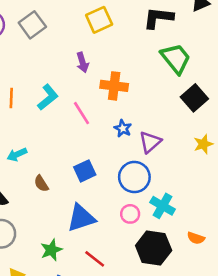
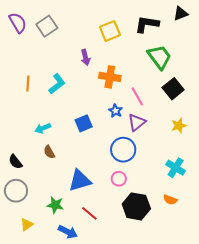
yellow square: (99, 20) -> (110, 31), moved
pink line: (82, 113) -> (137, 96), moved
cyan arrow: (17, 155) -> (43, 128), moved
blue square: (85, 171) -> (84, 123), moved
cyan cross: (163, 206) -> (176, 168), moved
green star: (51, 250) -> (55, 205), turned 30

